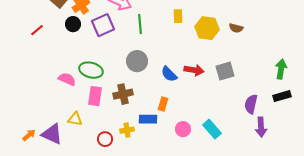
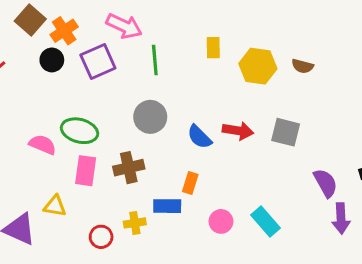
gray square: (225, 71) -> (286, 132), turned 30
purple semicircle: (251, 104) -> (326, 183), turned 138

